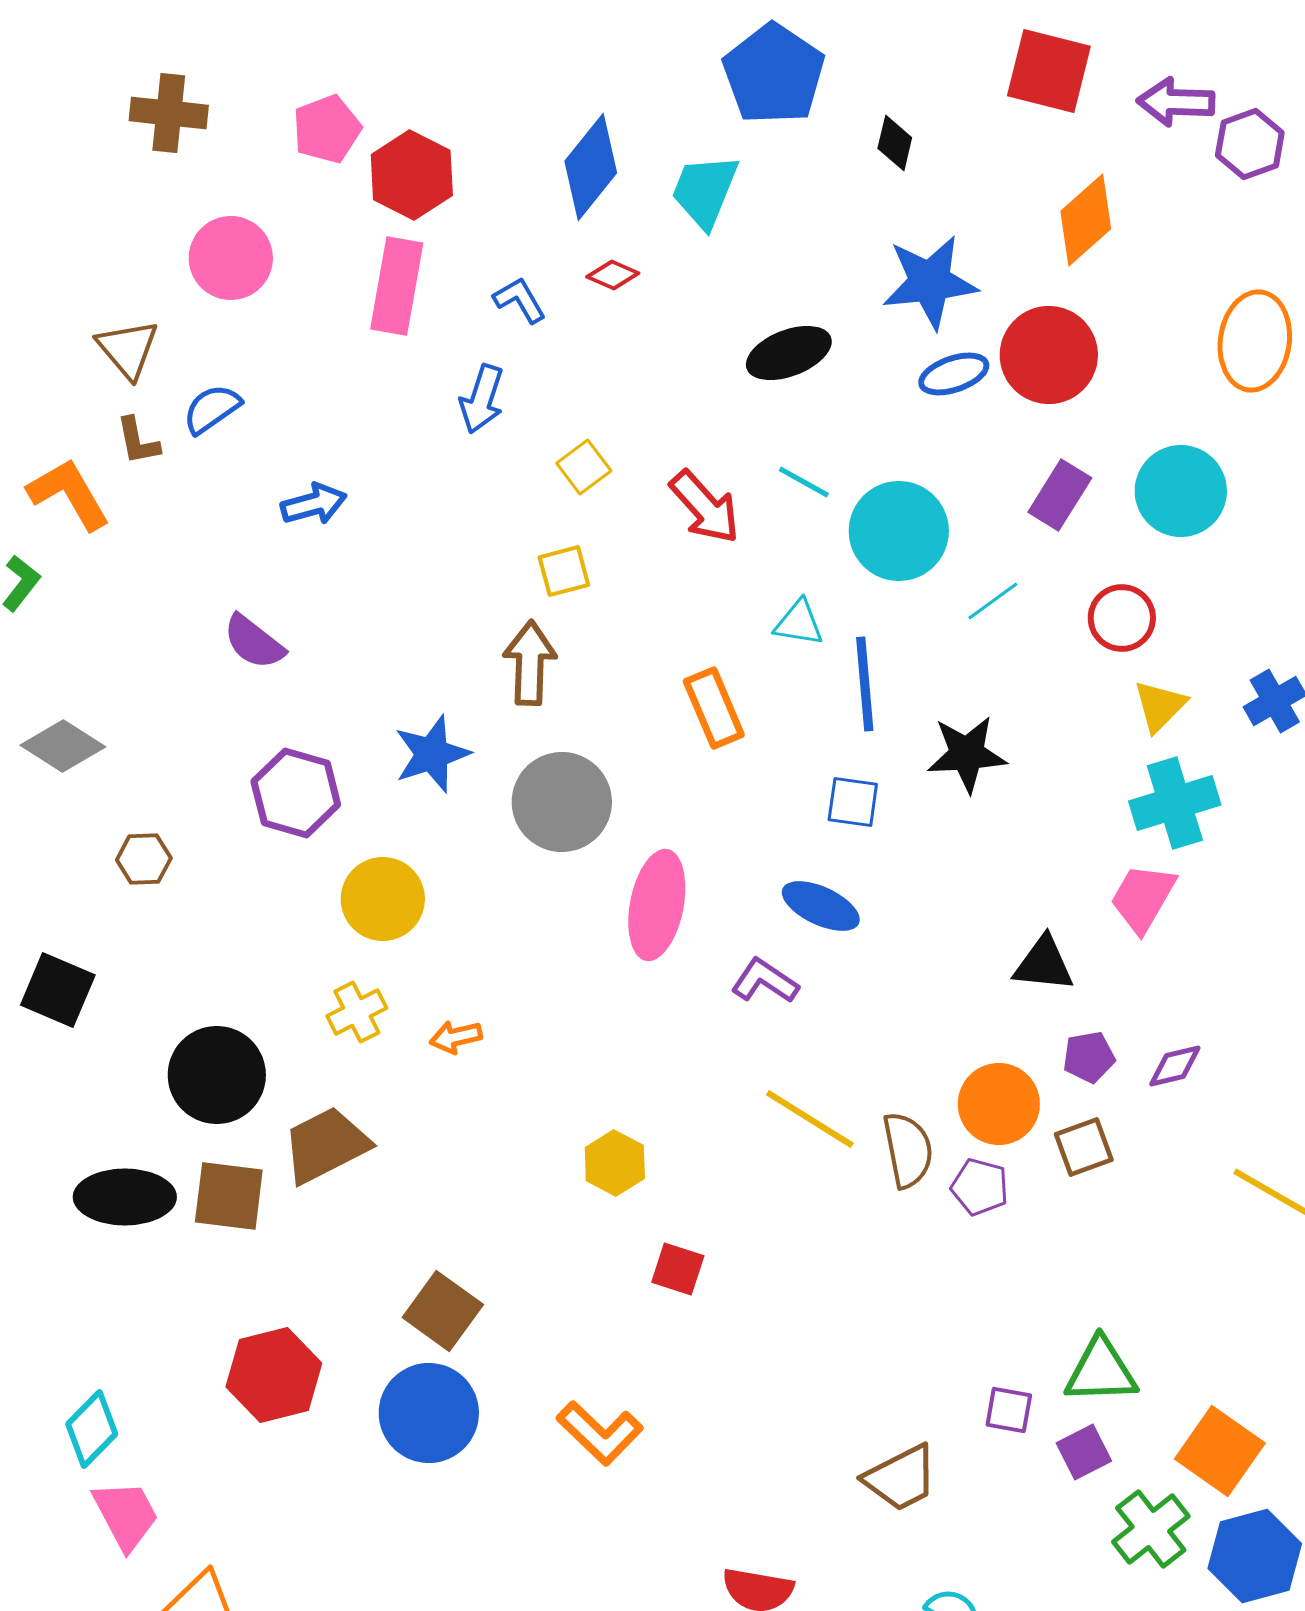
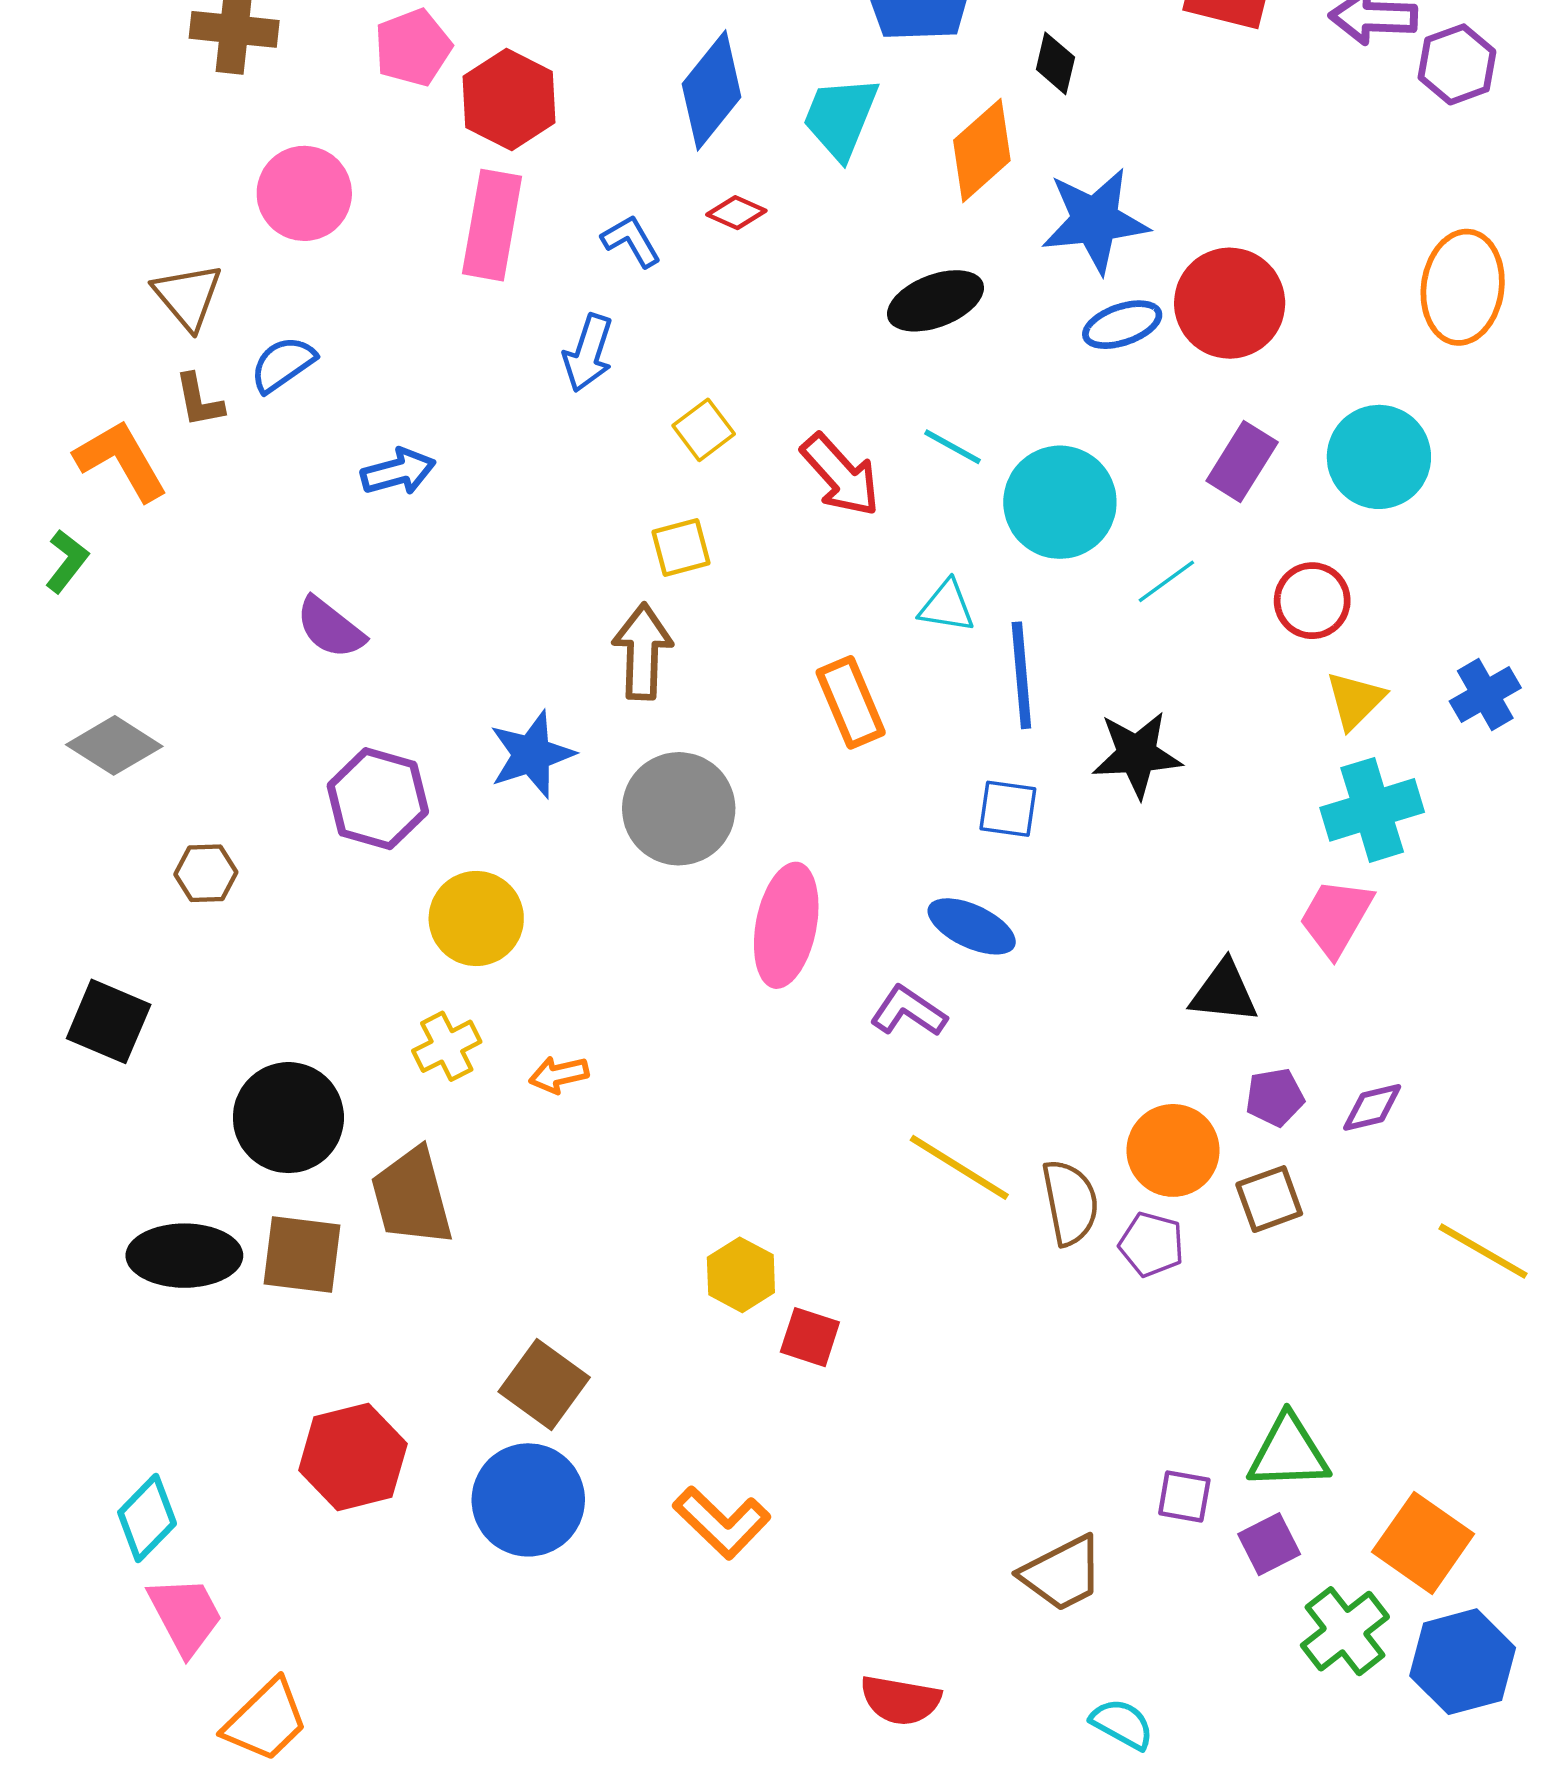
orange diamond: (1086, 220) -> (982, 150), moved
brown trapezoid: (326, 1145) -> (412, 1197), turned -78
yellow hexagon: (615, 1163) -> (741, 1275), moved

